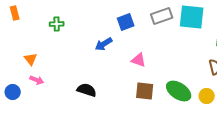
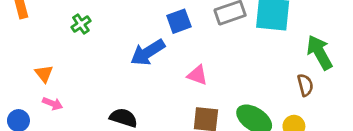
green cross: (57, 24) -> (81, 24), turned -32
blue arrow: (104, 44) -> (148, 52), size x1.4

